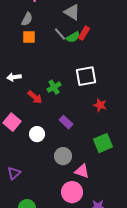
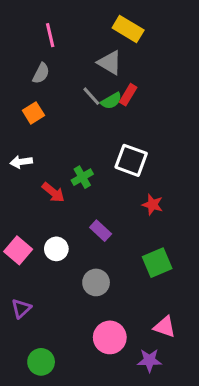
orange square: (29, 37) -> (33, 113), moved, turned -32
white square: (86, 76) -> (131, 160), turned 30
pink square: (12, 122) -> (18, 250), moved
pink triangle: (82, 171) -> (165, 327), moved

